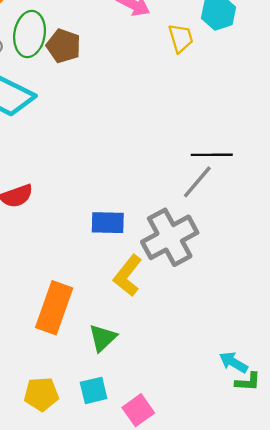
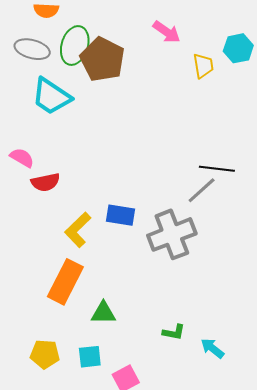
brown pentagon: (64, 46) -> (102, 59), size x1.5
yellow L-shape: (128, 276) -> (78, 230), moved
green triangle: (103, 338) -> (103, 313), turned 36
green L-shape: (248, 382) -> (174, 332), moved

